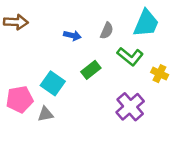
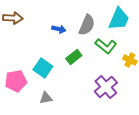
gray semicircle: (107, 31) -> (87, 25), size x1.5
gray triangle: (45, 114) -> (46, 98), moved

